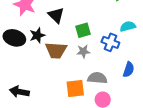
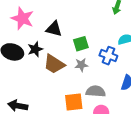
black triangle: (56, 15) -> (54, 29), turned -30
brown trapezoid: (56, 50) -> (54, 64), turned 30

